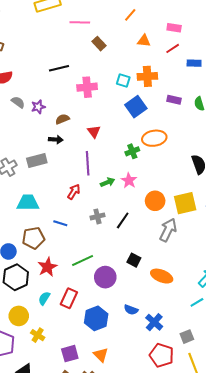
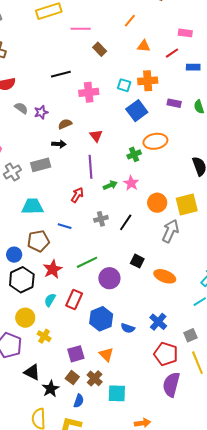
pink rectangle: (174, 28) -> (185, 33), moved
blue semicircle: (131, 310) -> (128, 328), moved

